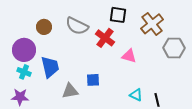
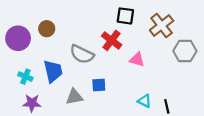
gray semicircle: (77, 26) -> (82, 54), moved
purple circle: (24, 50) -> (18, 38), moved
purple star: (20, 97) -> (32, 103), moved

